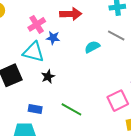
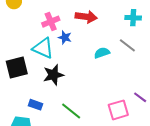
black star: (48, 77) -> (53, 75), size x1.5

